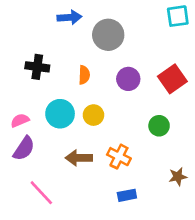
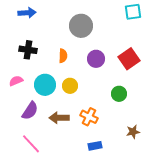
blue arrow: (69, 17) -> (27, 13), moved
pink semicircle: (20, 120) -> (16, 81), moved
purple semicircle: (24, 149) -> (30, 111), moved

